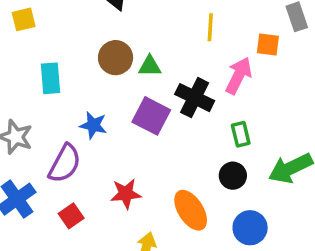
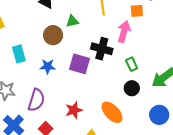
green triangle: (150, 66) -> (72, 21), moved
blue star: (93, 125) -> (48, 66), moved
blue circle: (250, 228) -> (159, 115), moved

